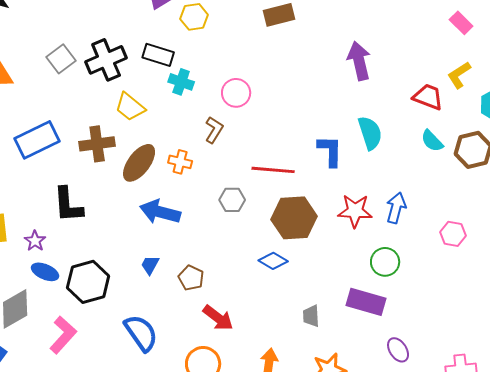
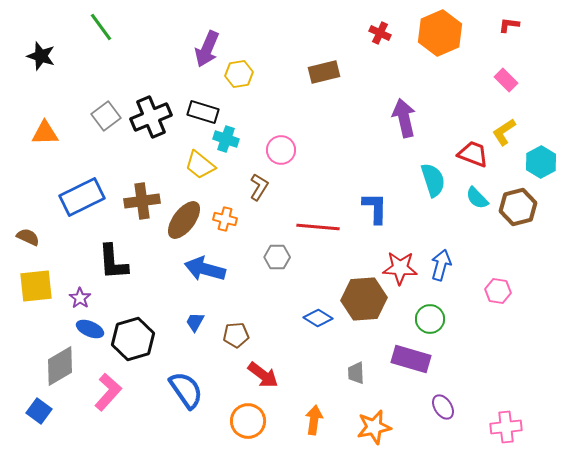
yellow trapezoid: (130, 107) -> (200, 165), moved
cyan semicircle: (370, 133) -> (433, 180), moved
brown hexagon: (294, 218) -> (364, 299), moved
brown pentagon: (191, 278) -> (236, 335), turned -30

